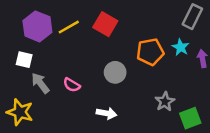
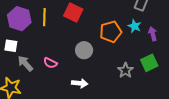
yellow line: (69, 27) -> (44, 17), turned -54
green square: (190, 118) -> (149, 63), moved

